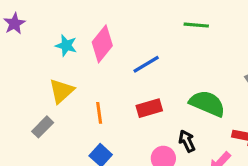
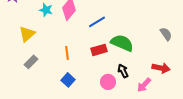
yellow triangle: (61, 91) -> (27, 34), moved
green semicircle: (207, 103) -> (122, 43), moved

